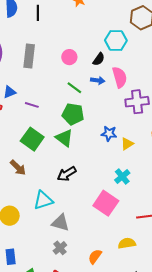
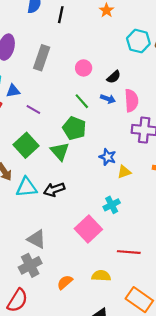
cyan hexagon: (116, 40) -> (138, 41), moved
cyan triangle: (43, 200) -> (26, 187), moved
gray cross: (60, 248) -> (30, 265), size x1.5

